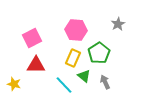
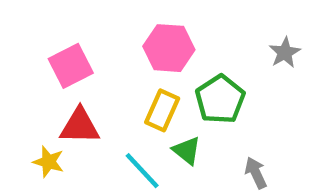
gray star: (118, 24) -> (285, 53), moved
gray arrow: (105, 82) -> (256, 173), moved
yellow star: (14, 84) -> (49, 162), moved

